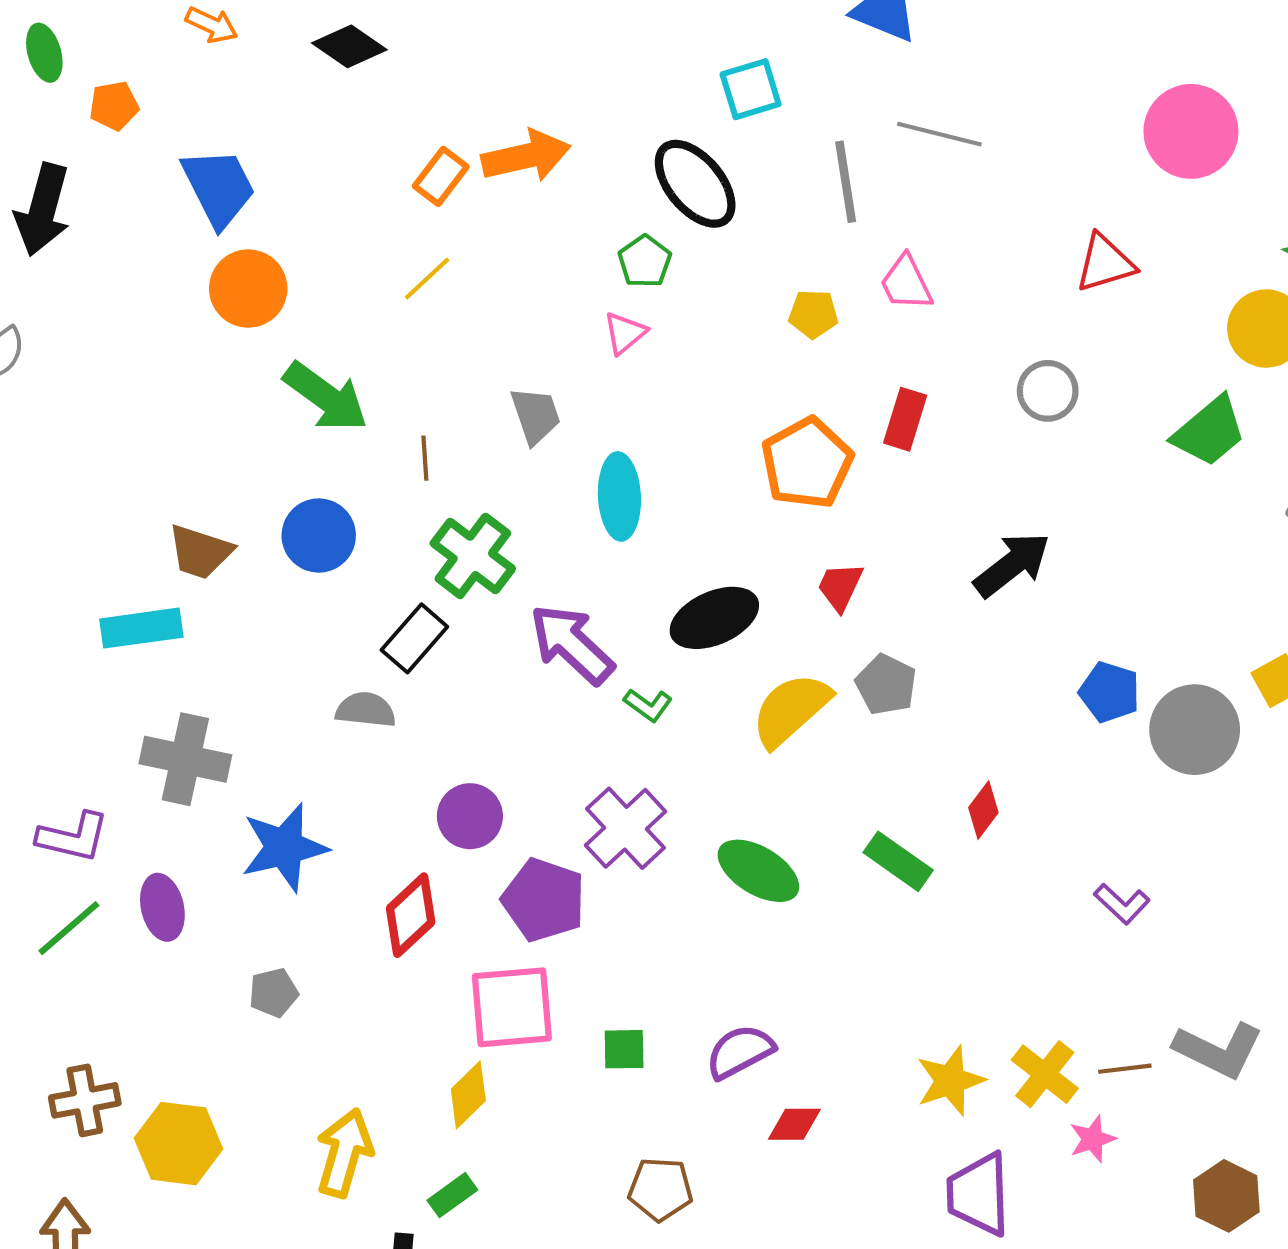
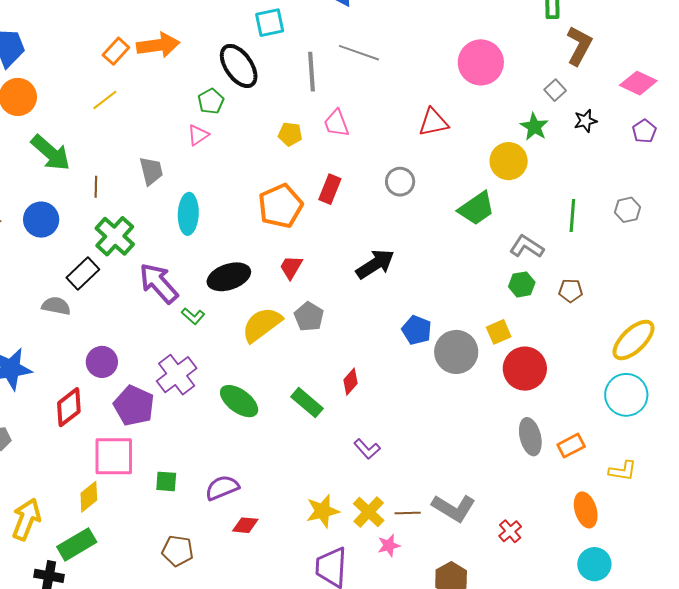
purple L-shape: (1122, 904) -> (367, 449), moved
green rectangle: (452, 1195) -> (77, 544), size x1.6

